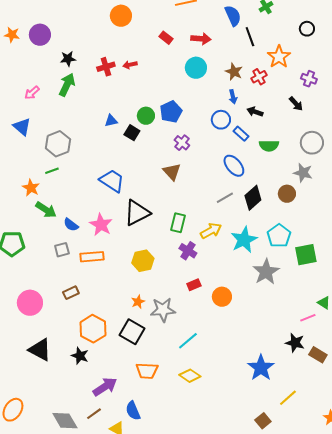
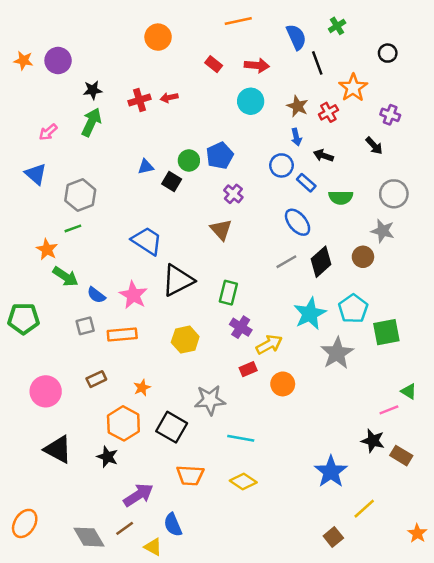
yellow arrow: (211, 231) -> (269, 344), moved
orange star: (138, 302) -> (142, 388), moved
cyan line: (188, 341) -> (241, 438), turned 50

